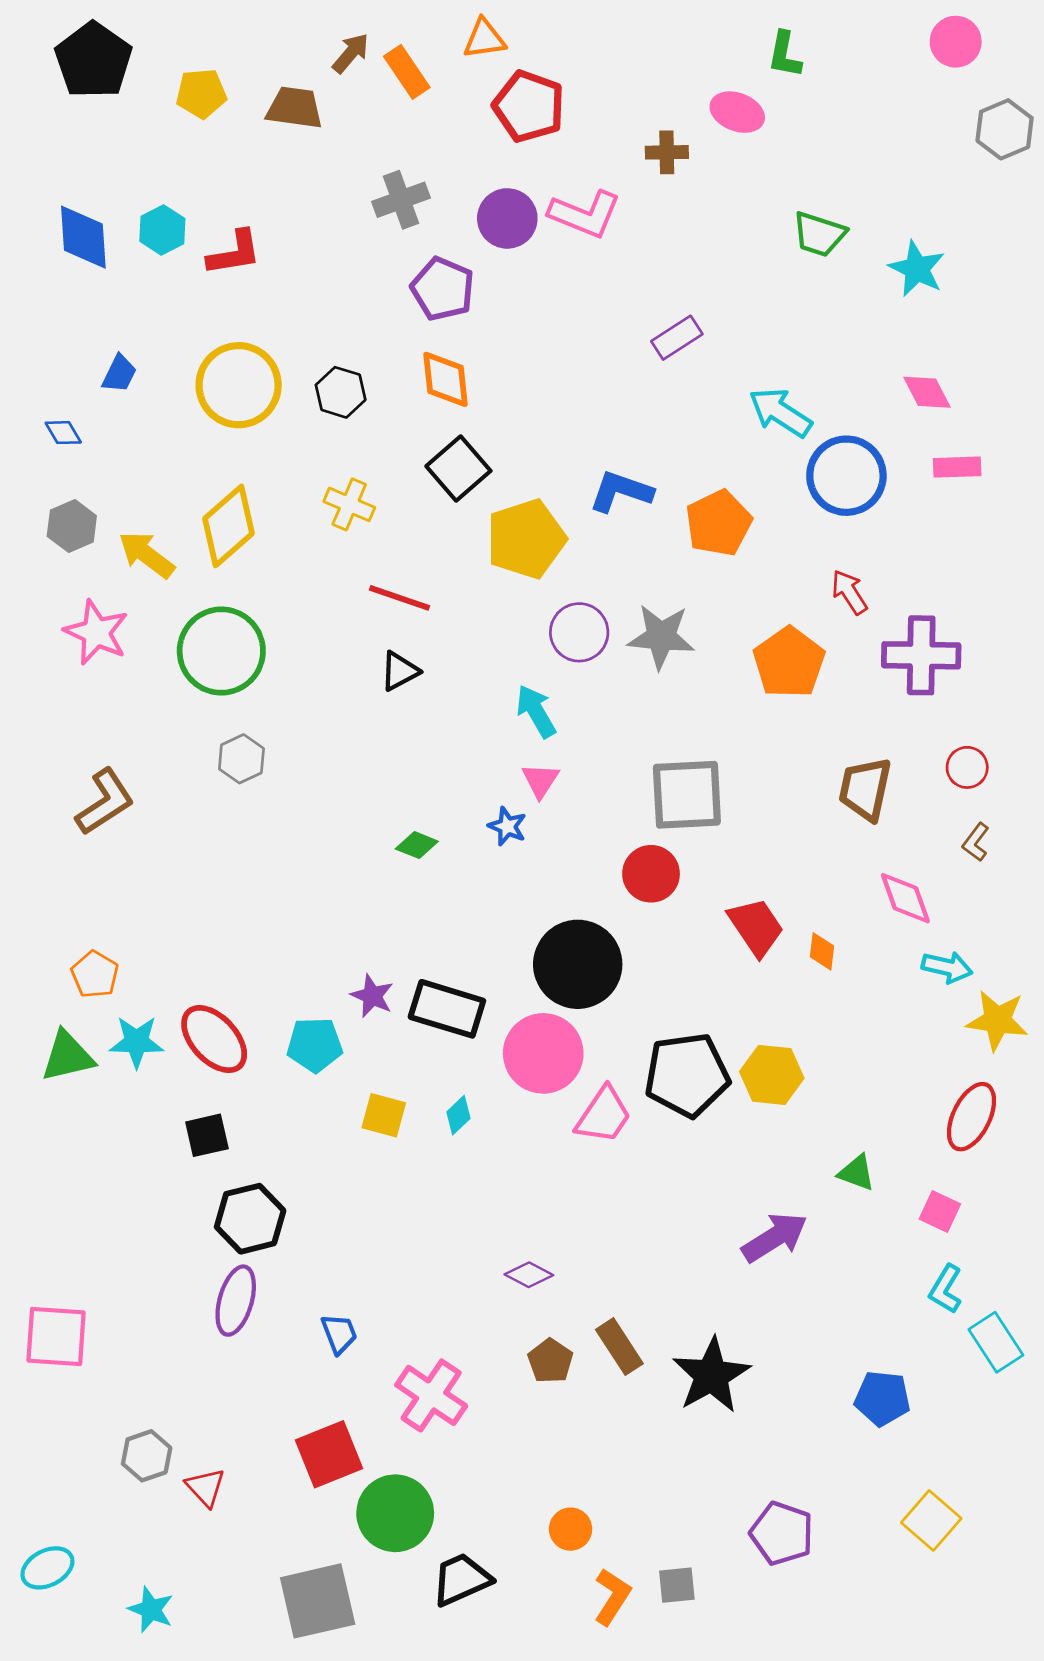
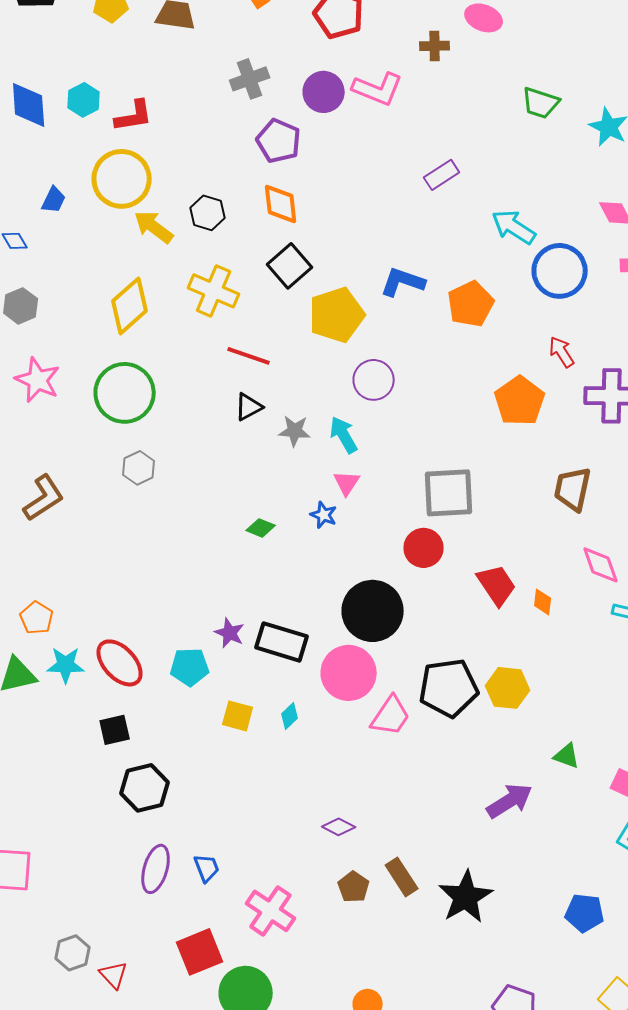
yellow circle: (239, 385) -> (122, 179), moved
yellow cross: (349, 504) -> (214, 291), size x1.4
yellow arrow: (147, 555) -> (154, 227), moved
gray star: (661, 637) -> (295, 431), moved, size x0.7
purple ellipse: (236, 1301) -> (156, 869), moved

